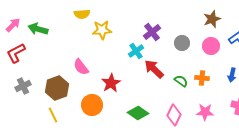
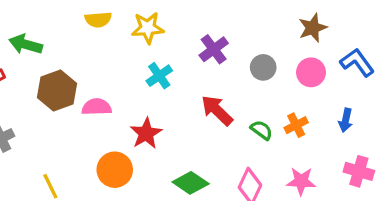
yellow star: (102, 30) -> (148, 28), moved
cyan cross: (136, 51) -> (159, 76), moved
pink semicircle: (81, 67) -> (97, 107), turned 126
orange cross: (202, 78) -> (296, 125), turned -32
brown hexagon: (57, 88) -> (57, 90), moved

